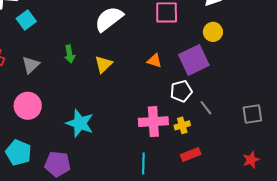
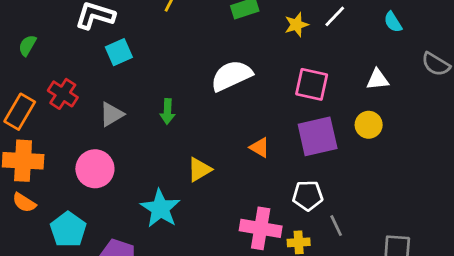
purple square: (194, 60) -> (318, 136), moved
orange triangle: (155, 61) -> (260, 147), moved
yellow triangle: (103, 64) -> (199, 169), moved

